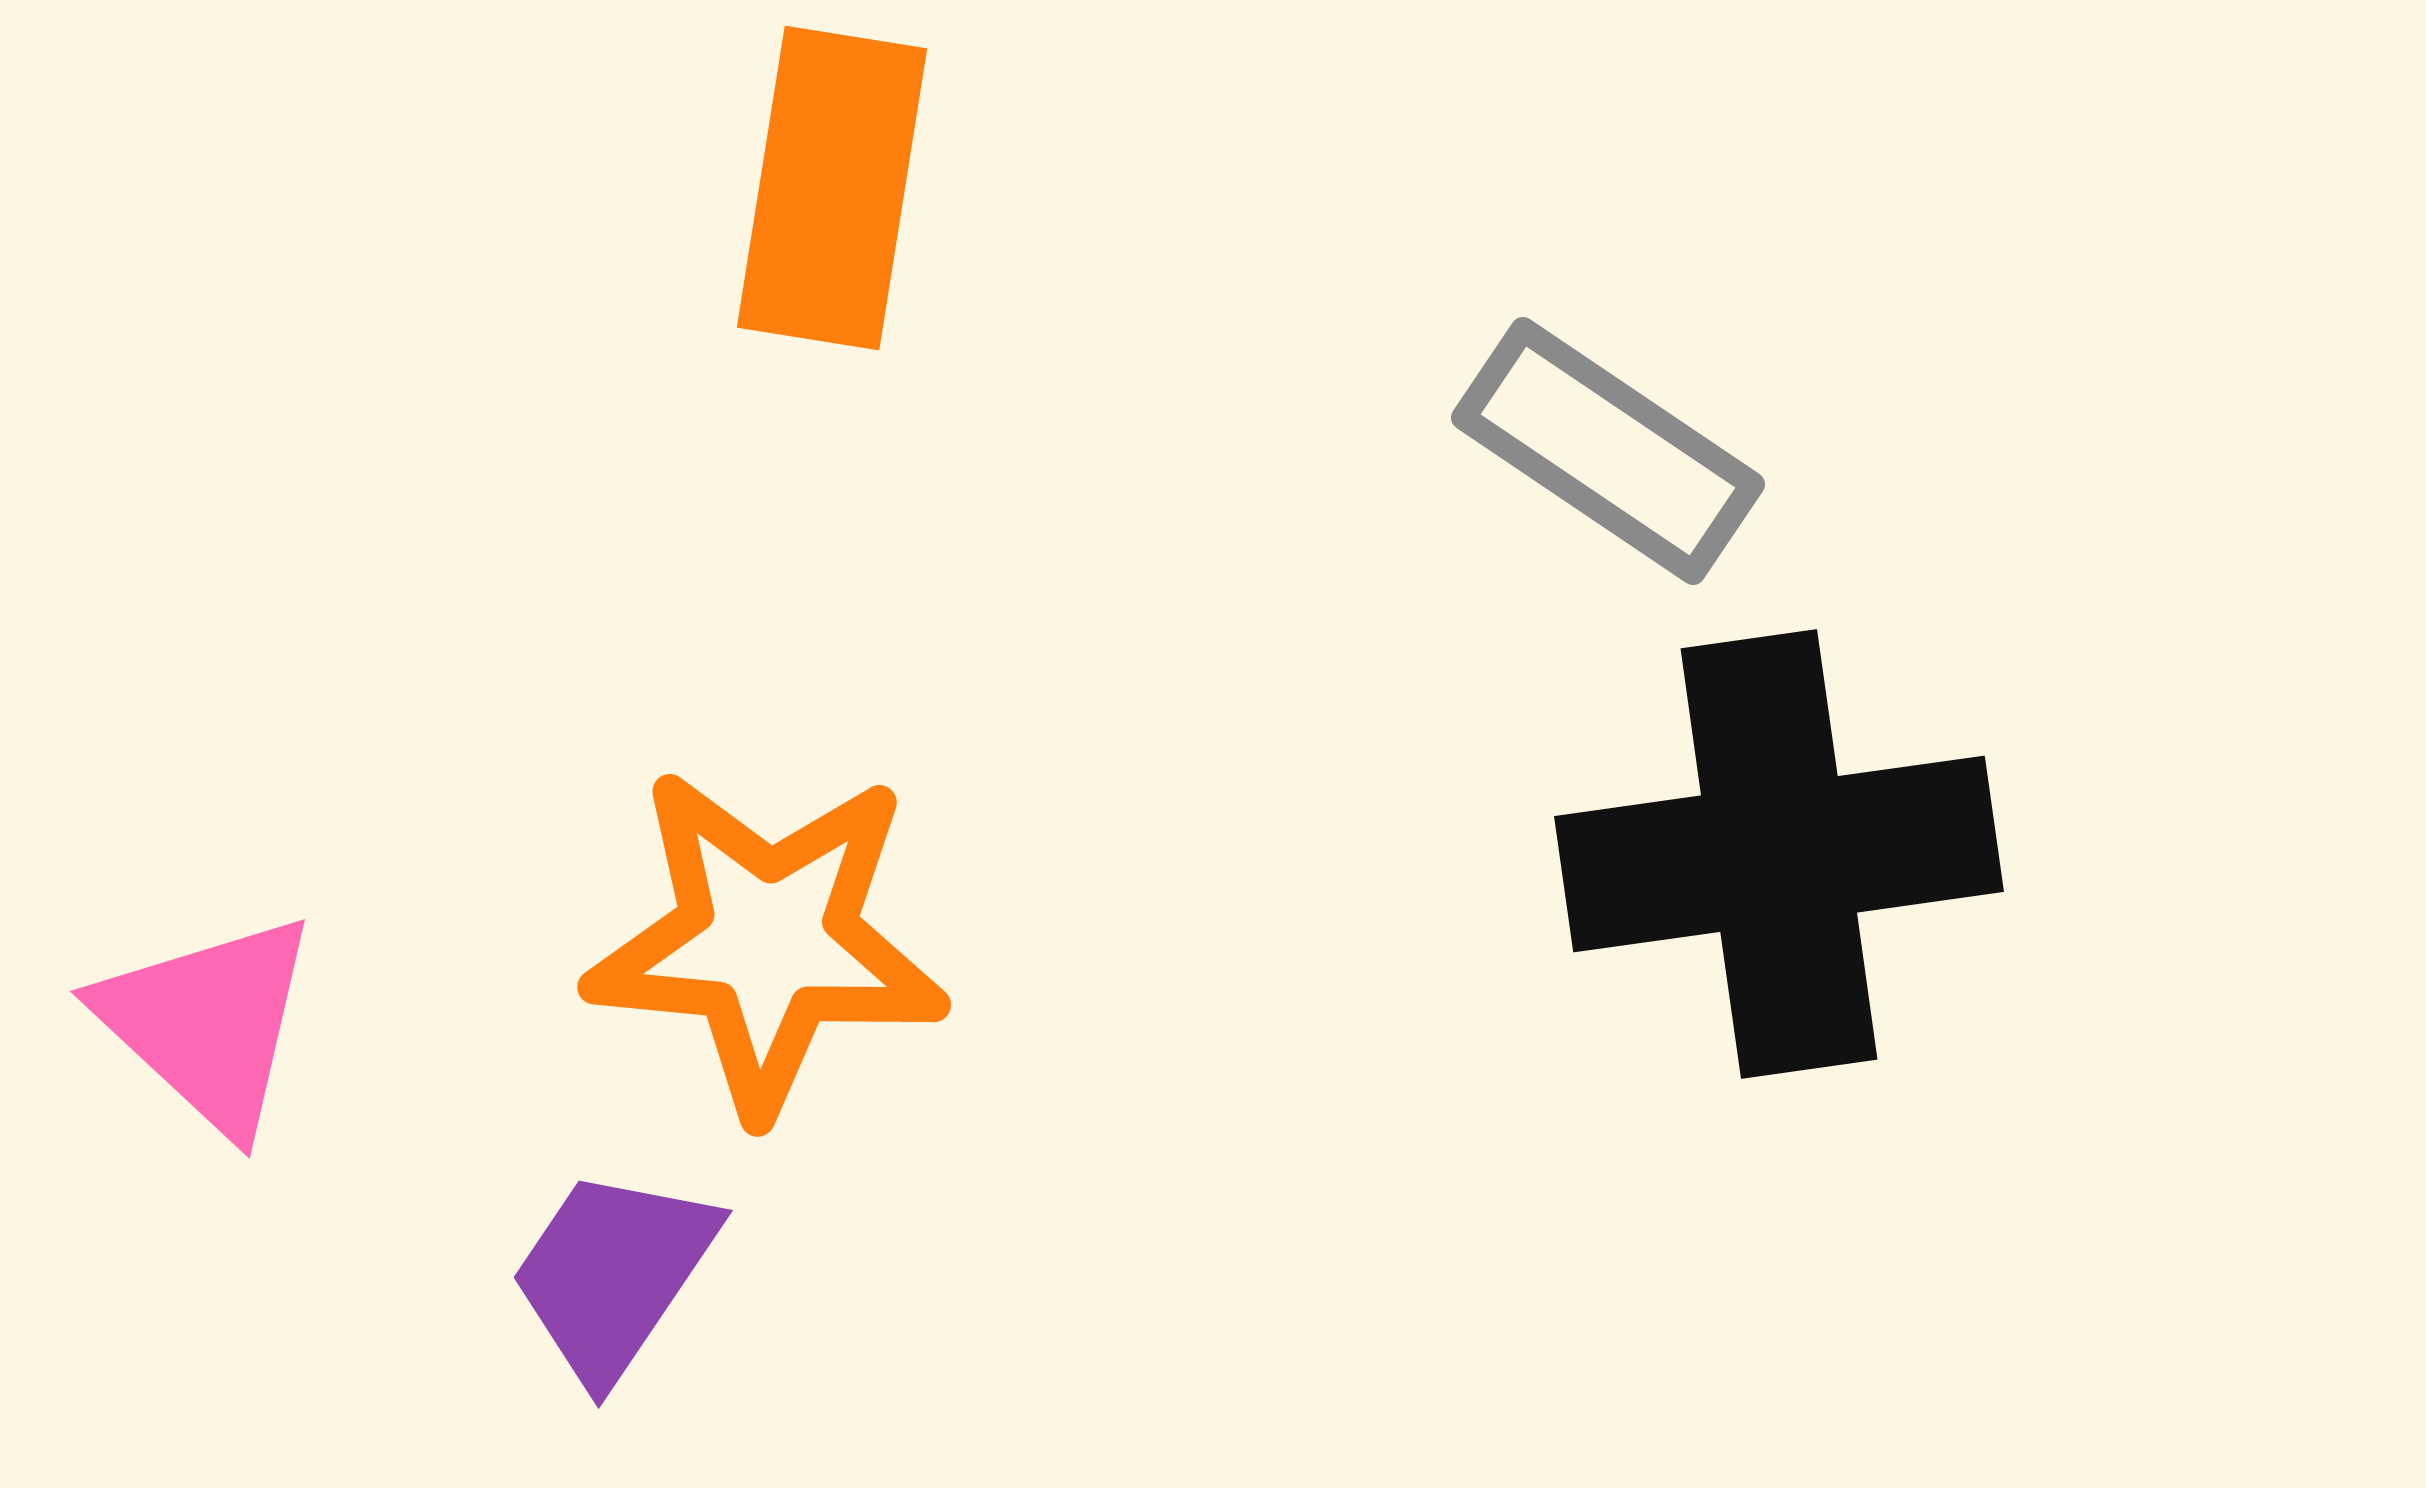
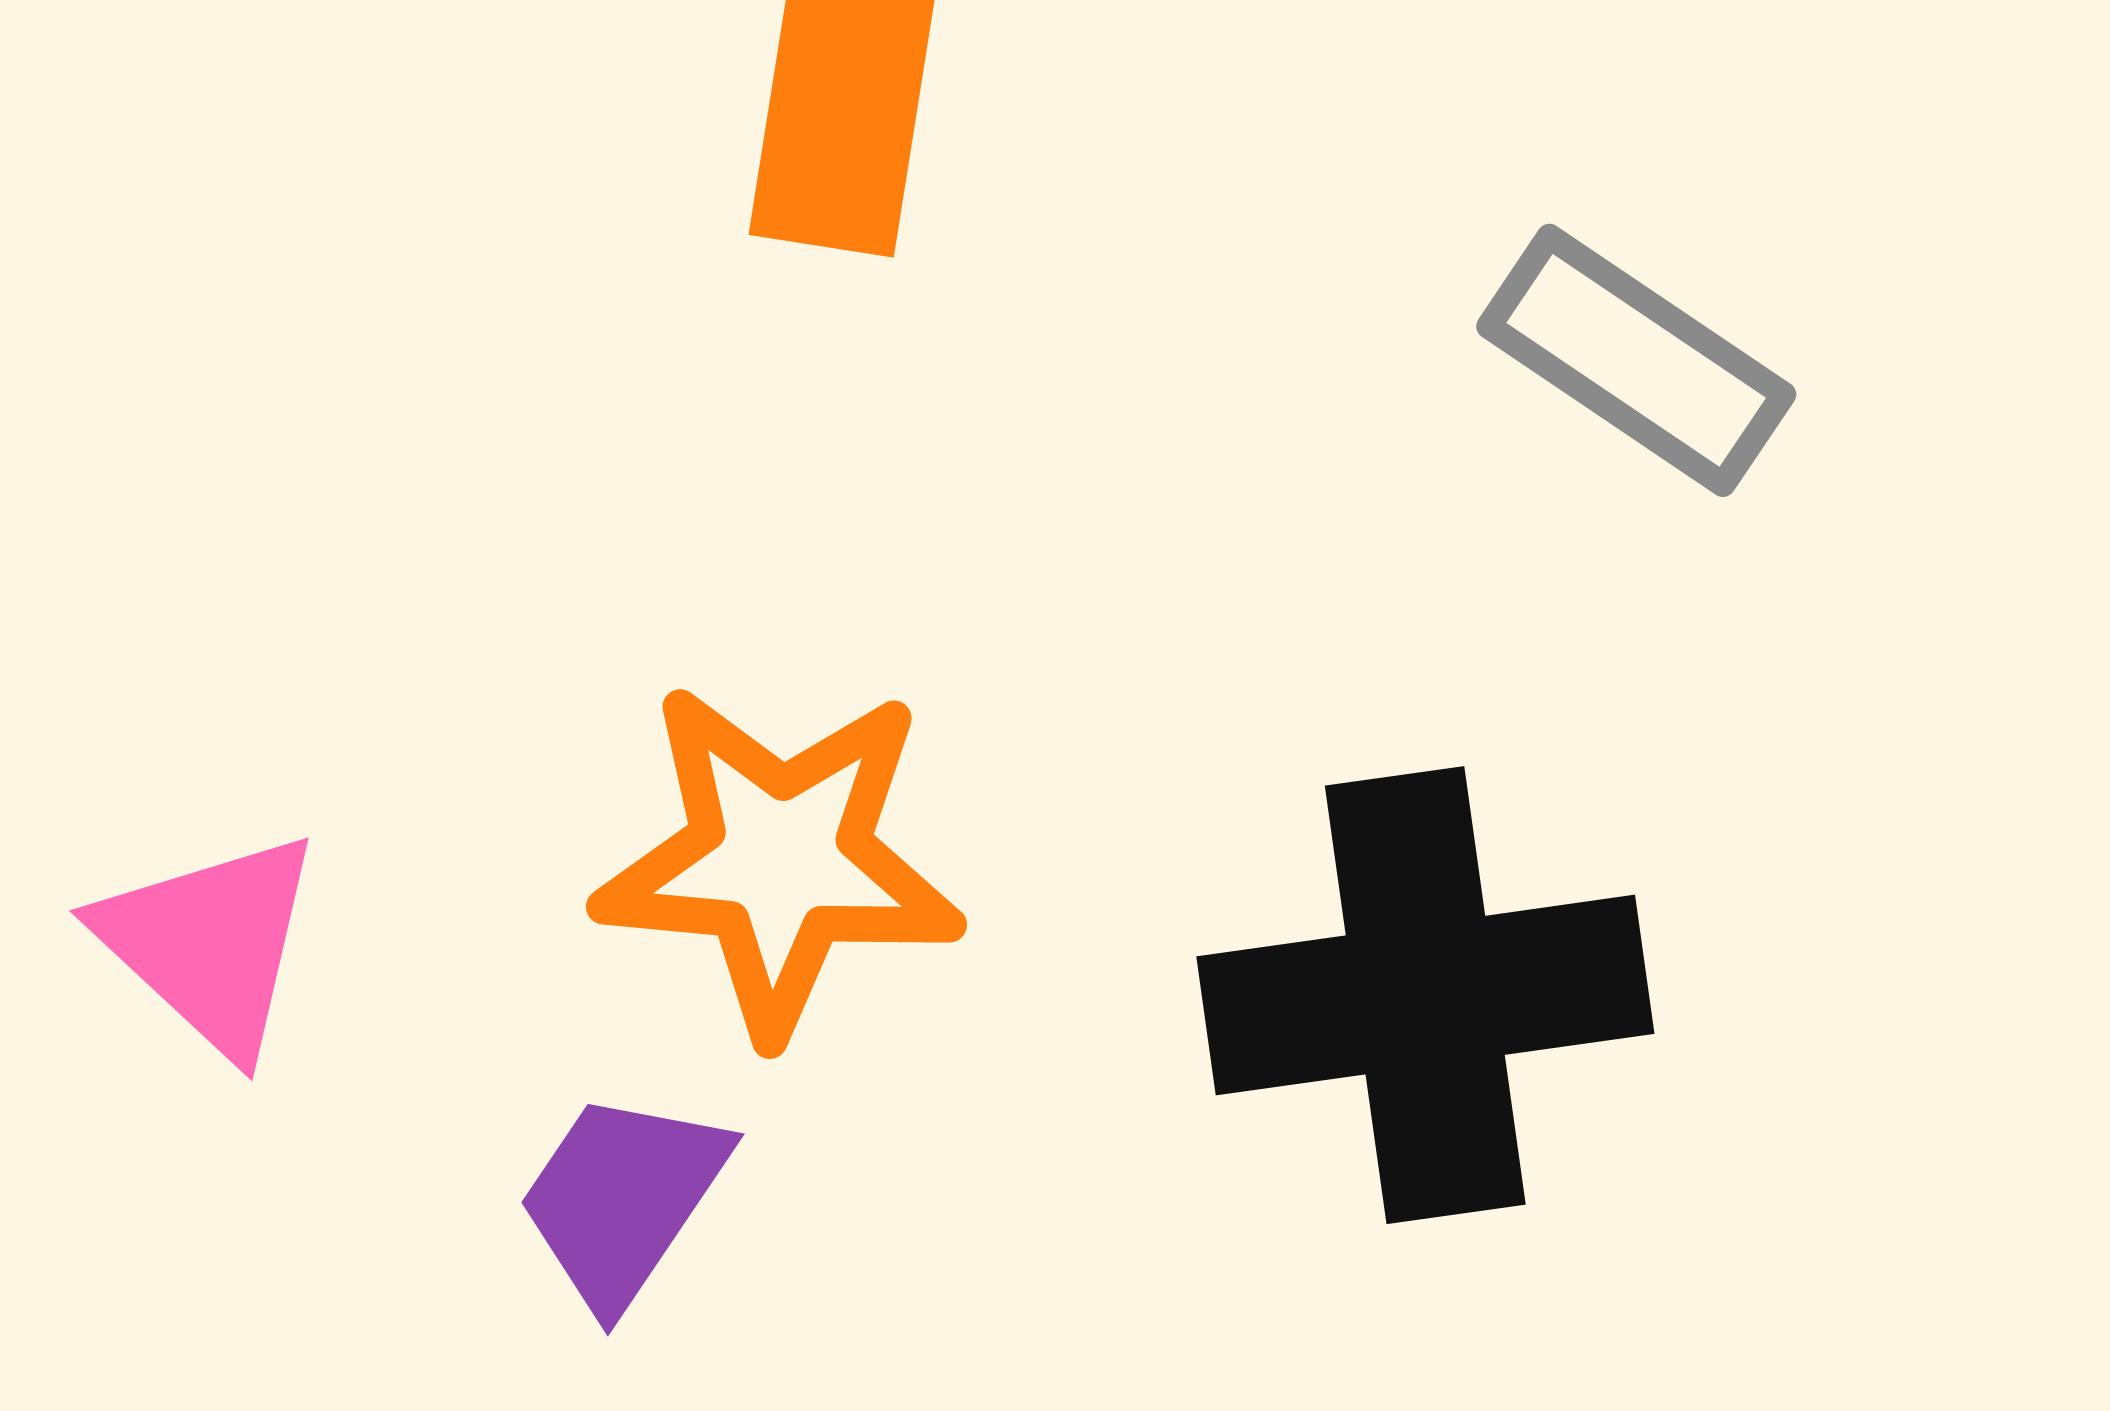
black cross: (1779, 854) -> (1425, 995), moved

